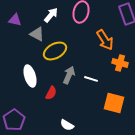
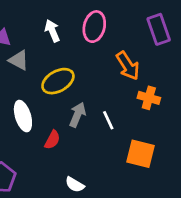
white arrow: (51, 15) -> (52, 31), turned -63
gray triangle: (37, 34) -> (19, 60), moved
white line: (91, 79) -> (108, 120), turned 48

